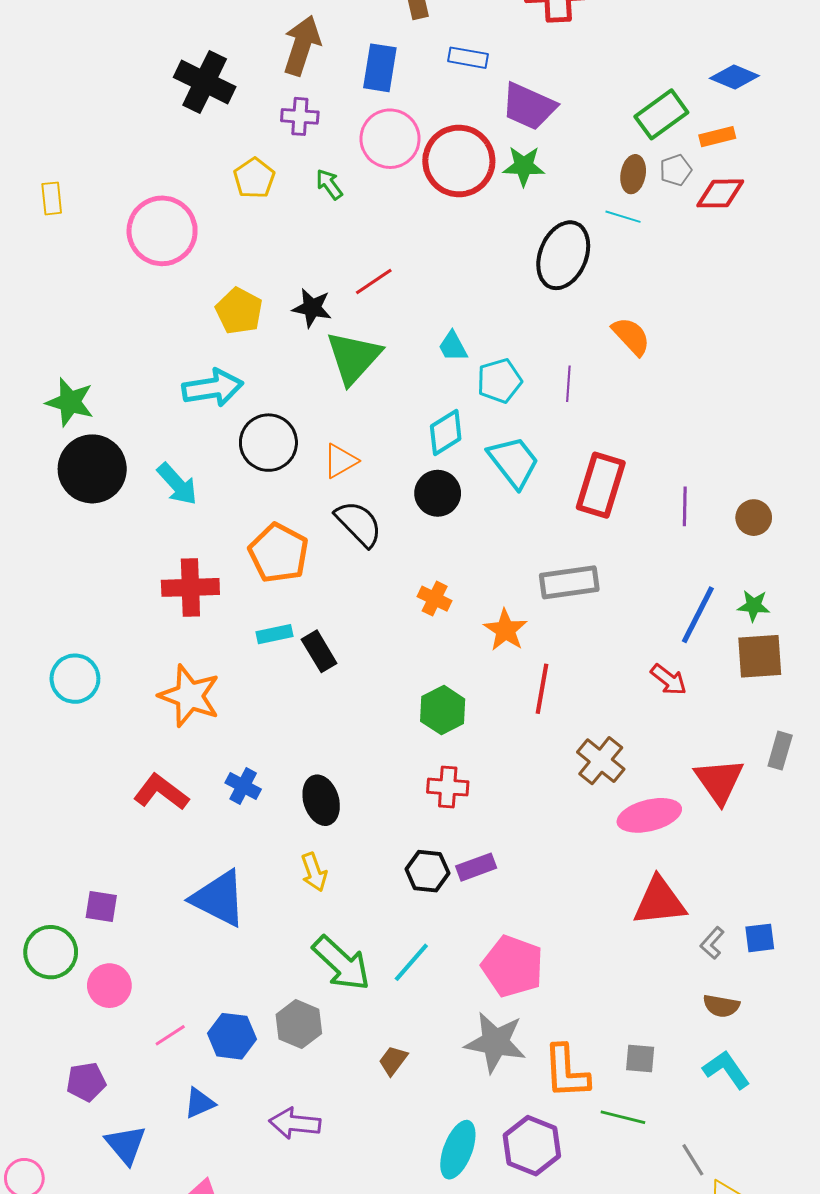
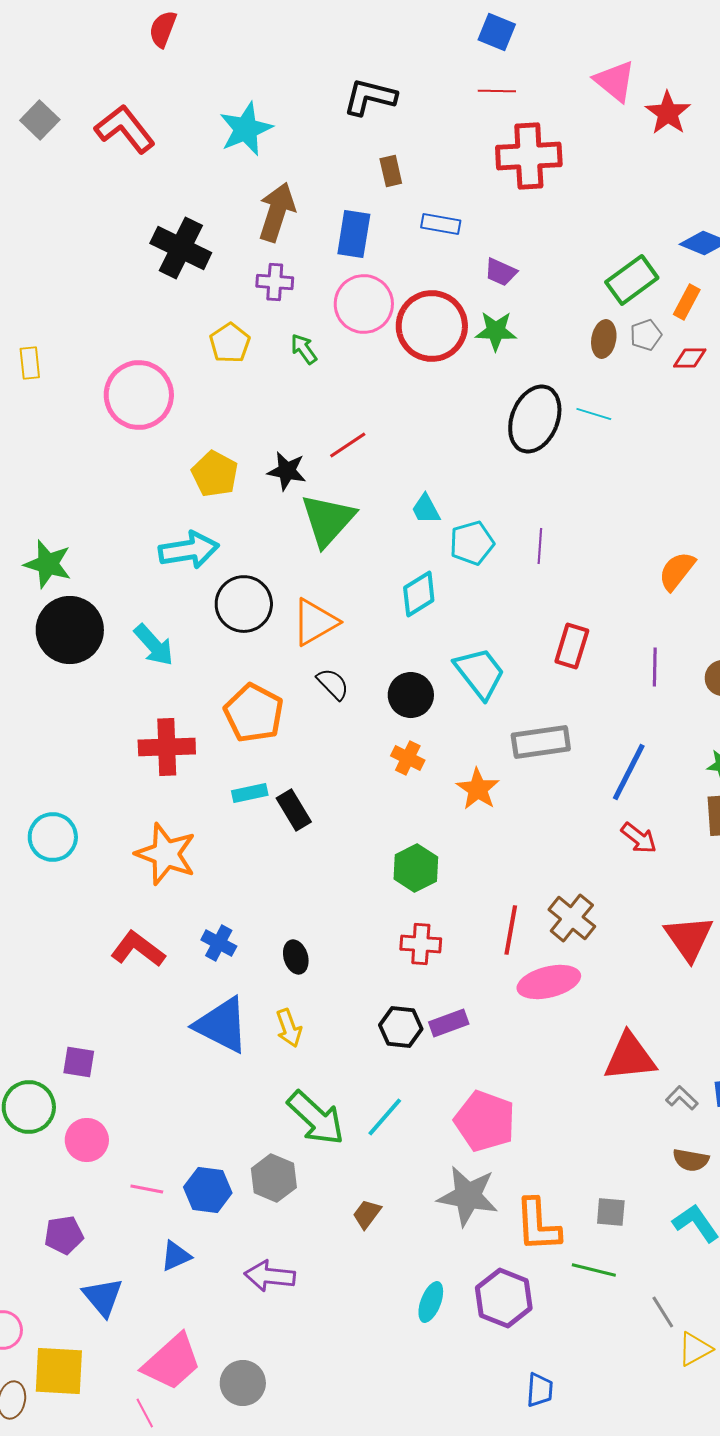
purple trapezoid: (529, 106) -> (501, 272), size x0.6
orange rectangle: (717, 137) -> (687, 302), turned -48
red diamond: (720, 193) -> (690, 358), size x0.7
cyan line: (623, 217) -> (594, 414), moved
orange semicircle: (631, 336) -> (677, 571), moved, turned -99
orange triangle: (340, 461) -> (315, 622), size x1.4
cyan trapezoid: (514, 462) -> (480, 673), moved
red rectangle: (601, 485) -> (572, 646), size x0.7
black circle: (438, 493) -> (411, 695), moved
black semicircle: (359, 524) -> (333, 684), size x0.7
blue line: (698, 615) -> (629, 772), moved
red line: (542, 689) -> (511, 930), moved
black ellipse: (321, 800) -> (296, 957), size x0.7
pink ellipse: (649, 815) -> (549, 982), moved
blue triangle: (219, 898) -> (222, 1025), moved
gray L-shape: (712, 943) -> (682, 1098), turned 92
pink line: (170, 1035) -> (147, 1189), turned 44
cyan ellipse: (458, 1150) -> (431, 1302), size x0.7

